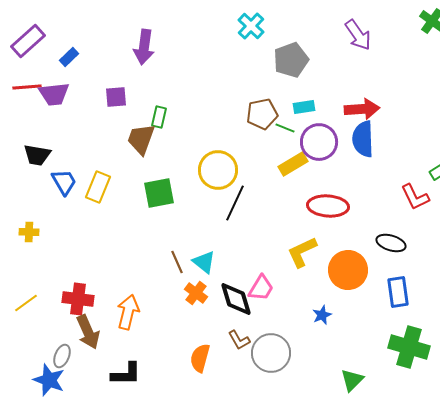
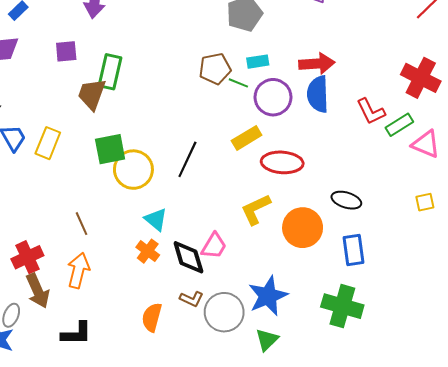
green rectangle: (159, 117) -> (110, 72), size x1.6
yellow rectangle: (293, 164) -> (247, 138), moved
yellow circle: (218, 170) -> (133, 170), moved
red L-shape: (415, 197) -> (371, 111), moved
brown line: (177, 262) -> (81, 224), moved
red cross: (78, 299) -> (27, 257), turned -32
blue star: (322, 315) -> (268, 296), moved, size x2.0
brown L-shape: (239, 340) -> (192, 299), turned -35
green cross: (409, 347) -> (342, 306), moved
green triangle: (352, 380) -> (267, 340), moved

